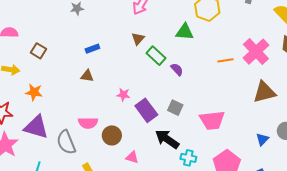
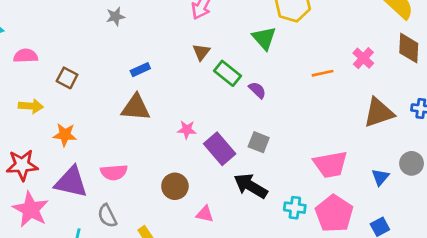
green triangle: (185, 32) -> (264, 38), turned 48
pink cross: (256, 52) -> (363, 58), size x0.6
brown triangle: (87, 76) -> (136, 107), size x1.6
pink trapezoid: (212, 120) -> (330, 164), moved
pink semicircle: (88, 123) -> (114, 172), moved
gray semicircle: (66, 142) -> (107, 216), moved, size x0.7
cyan cross: (188, 158) -> (295, 208), moved

